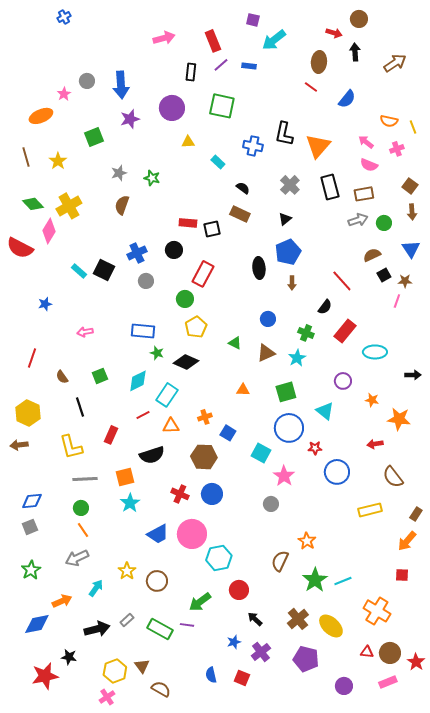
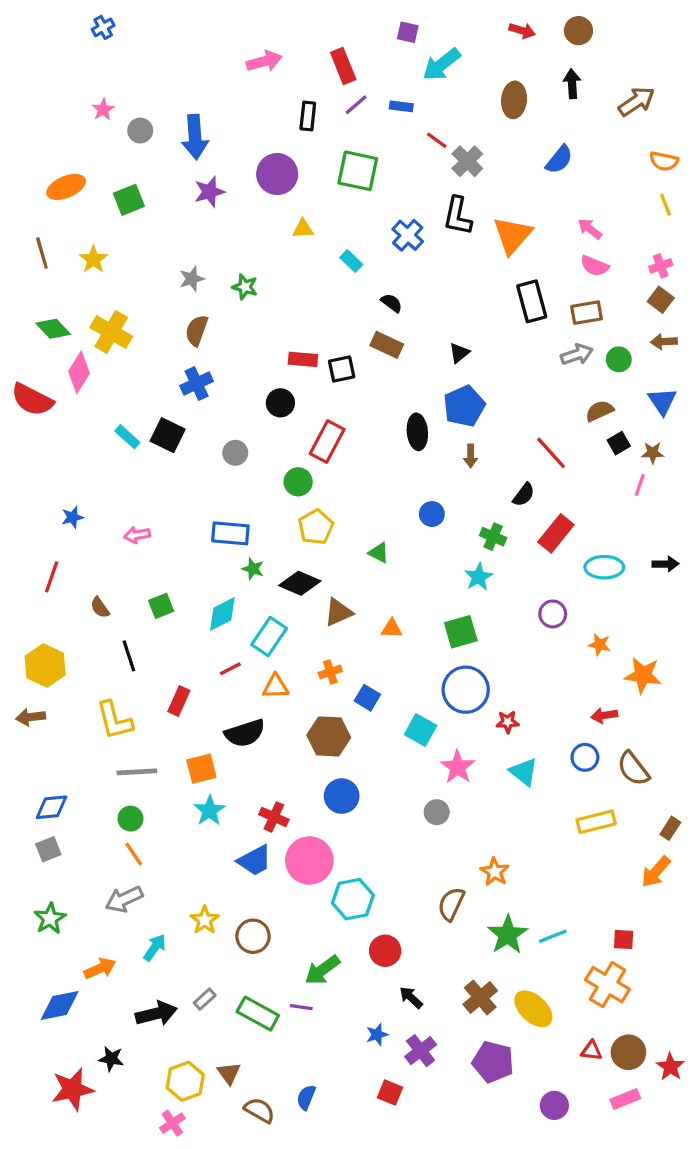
red arrow: (334, 33) -> (522, 31), moved
red line: (311, 87) -> (437, 140), moved
pink star: (64, 94) -> (103, 110), moved
orange semicircle: (389, 121) -> (664, 161), moved
green square: (94, 137) -> (129, 200), moved
blue cross: (253, 146) -> (408, 235), turned 30
pink cross: (397, 149) -> (661, 266), moved
gray cross: (290, 185) -> (467, 161), moved
yellow cross: (69, 206) -> (111, 332), turned -30
brown arrow: (412, 212) -> (664, 342), turned 91
blue cross: (137, 253) -> (197, 384), moved
blue star: (45, 304) -> (73, 517), moved
brown triangle: (266, 353) -> (338, 612), moved
black arrow: (413, 375) -> (666, 564), moved
cyan triangle: (325, 411) -> (524, 772), moved
blue circle: (337, 472) -> (585, 757), moved, size x0.7
red cross: (180, 494) -> (274, 817), moved
red square: (402, 575) -> (624, 939), moved
blue semicircle: (211, 675) -> (306, 1097), moved, turned 35

